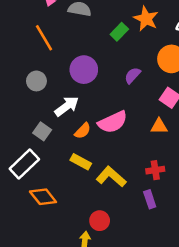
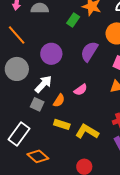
purple semicircle: (133, 75) -> (89, 51), size x1.5
gray circle: (36, 81) -> (17, 69), size x1.5
pink semicircle: (113, 122) -> (81, 90), size x0.6
gray square: (42, 131) -> (37, 104), moved

